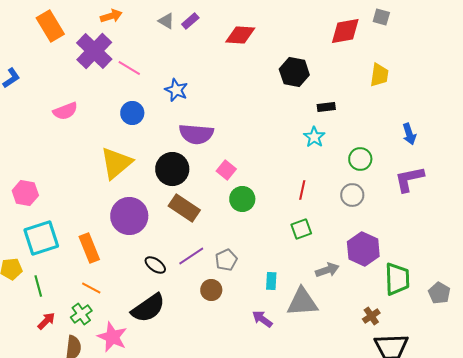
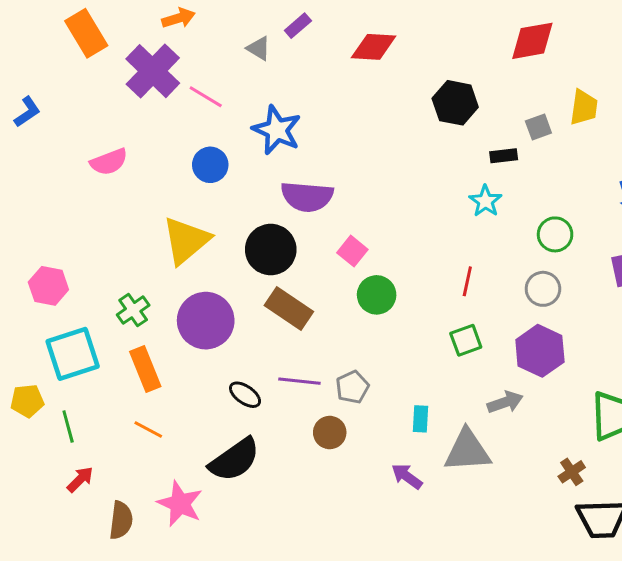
gray square: (381, 17) -> (538, 127), moved, turned -36
gray triangle: (166, 21) -> (259, 48), moved
blue star: (176, 90) -> (277, 130), size x1.4
purple hexagon: (363, 249) -> (540, 351), moved
purple line: (191, 256) -> (299, 381), turned 40
green cross: (81, 314) -> (133, 310), moved

